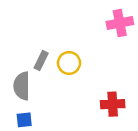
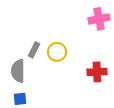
red cross: (113, 104) -> (97, 72), moved

